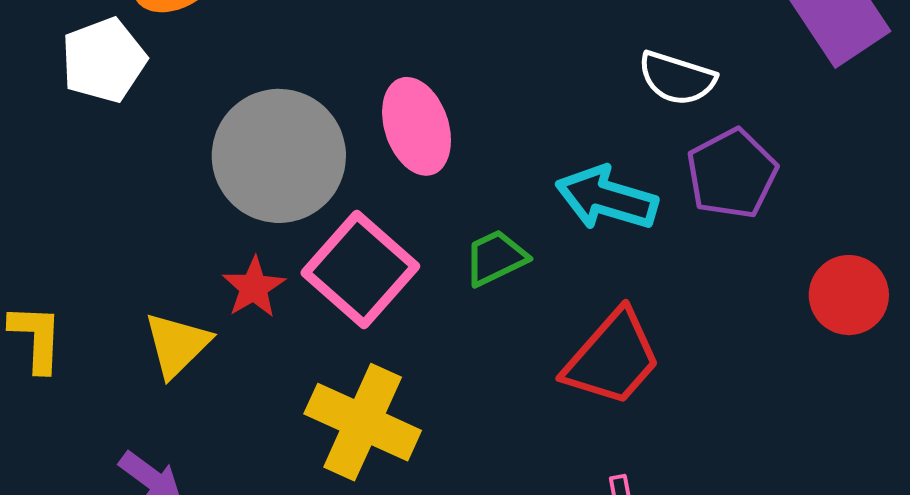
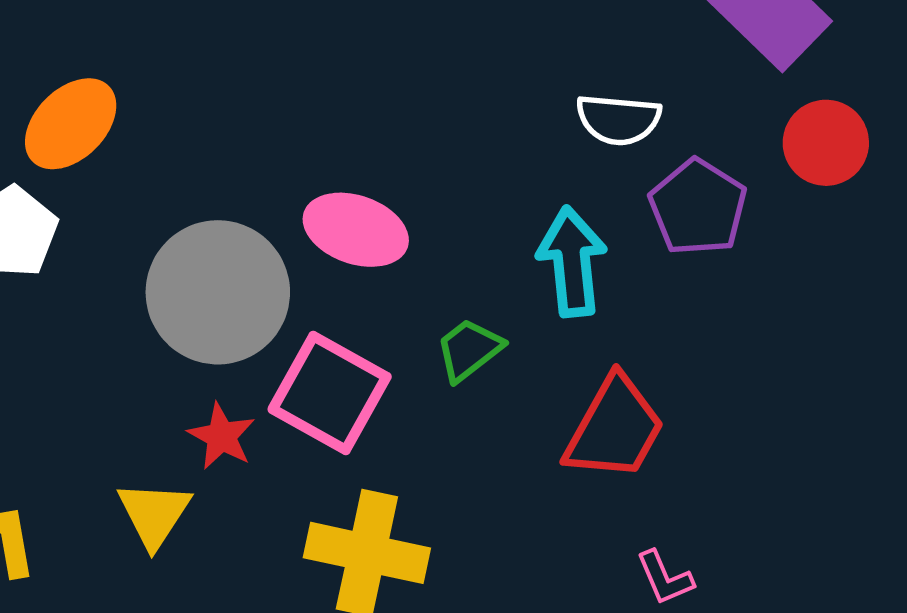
pink ellipse: (417, 126) -> (356, 230), turned -40
cyan arrow: (607, 198) -> (572, 262), turned 80
red circle: (849, 295) -> (826, 143), moved

